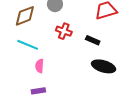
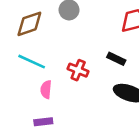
red cross: (64, 31) -> (78, 70), moved

